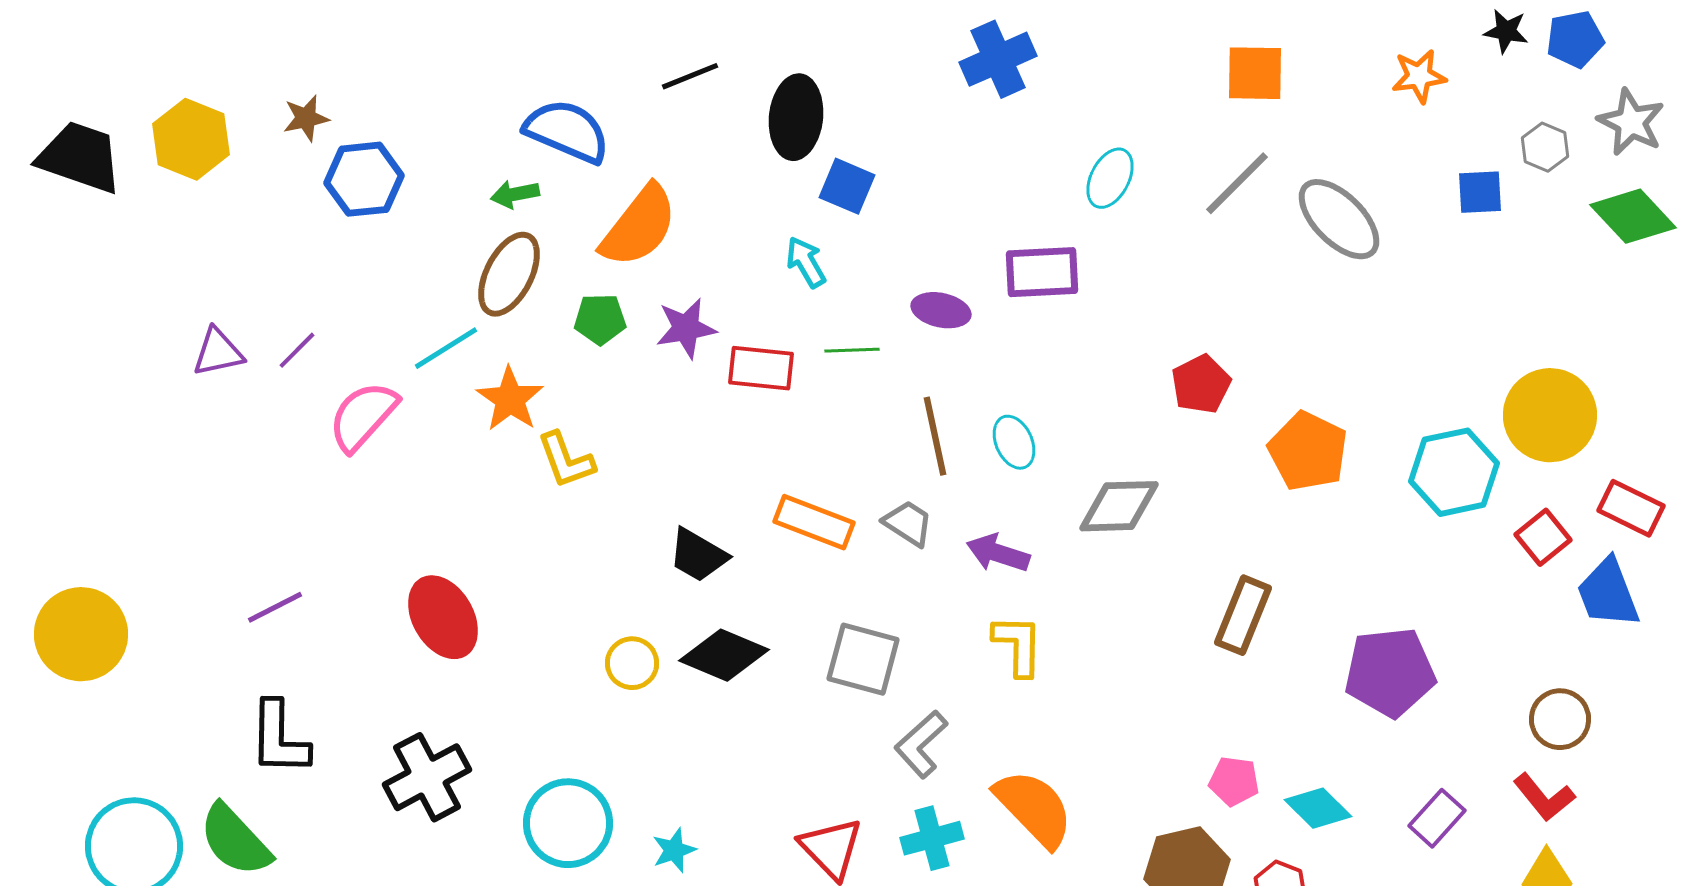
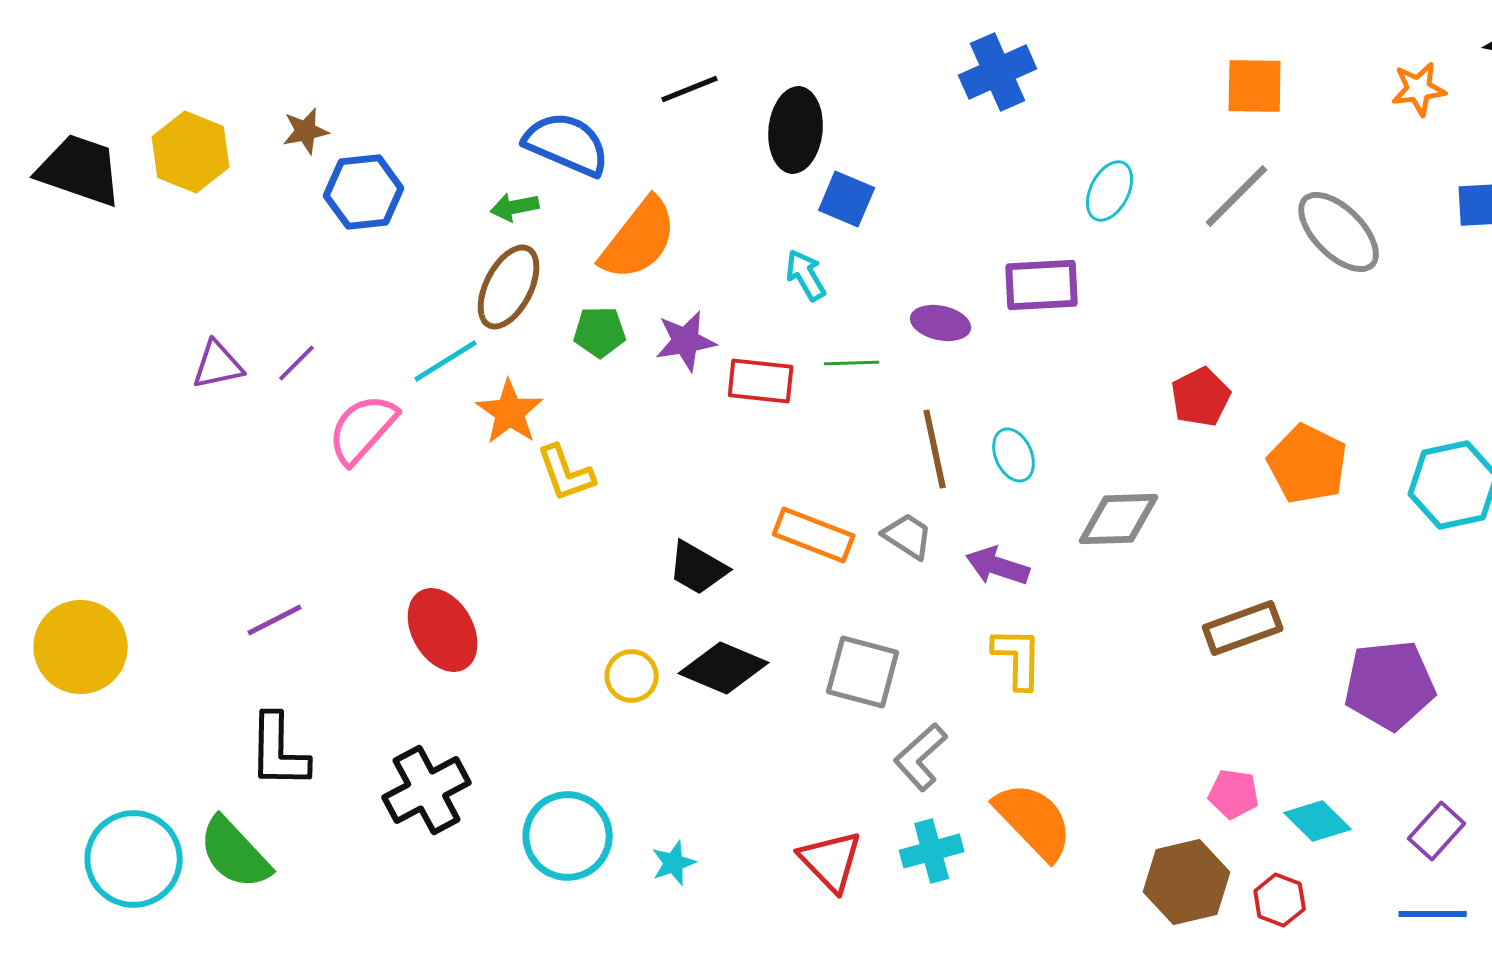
brown rectangle: (1243, 615) -> (1243, 628), turned 48

